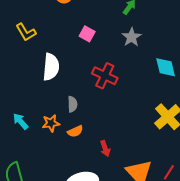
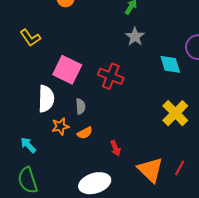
pink square: (87, 34) -> (67, 70), moved, size x1.8
white semicircle: (51, 67) -> (46, 99), moved
cyan arrow: (21, 121) -> (28, 145), moved

